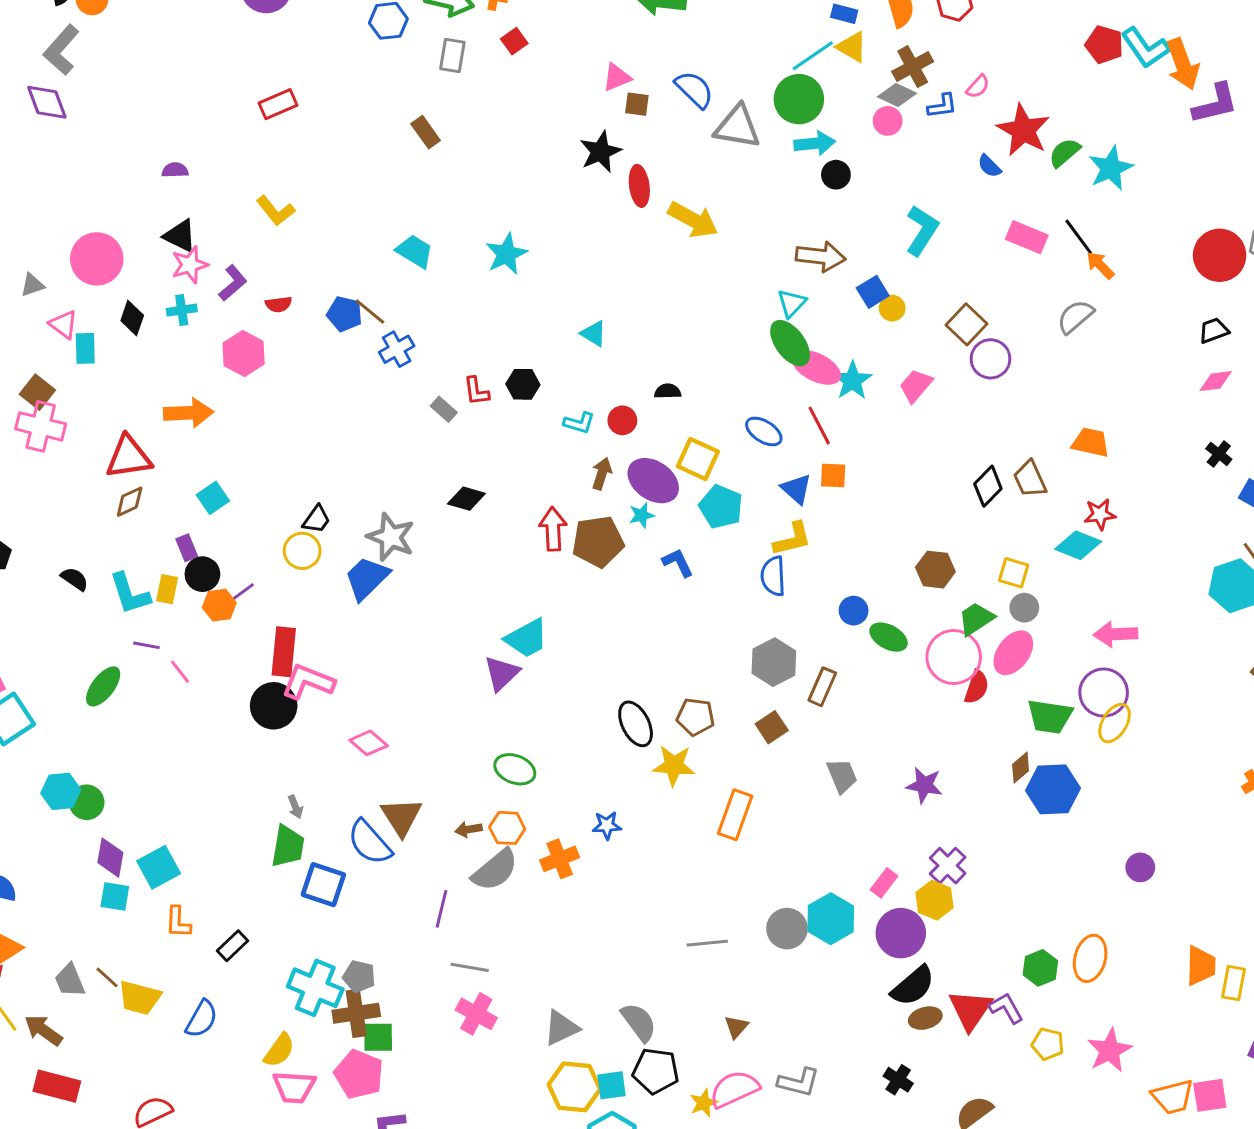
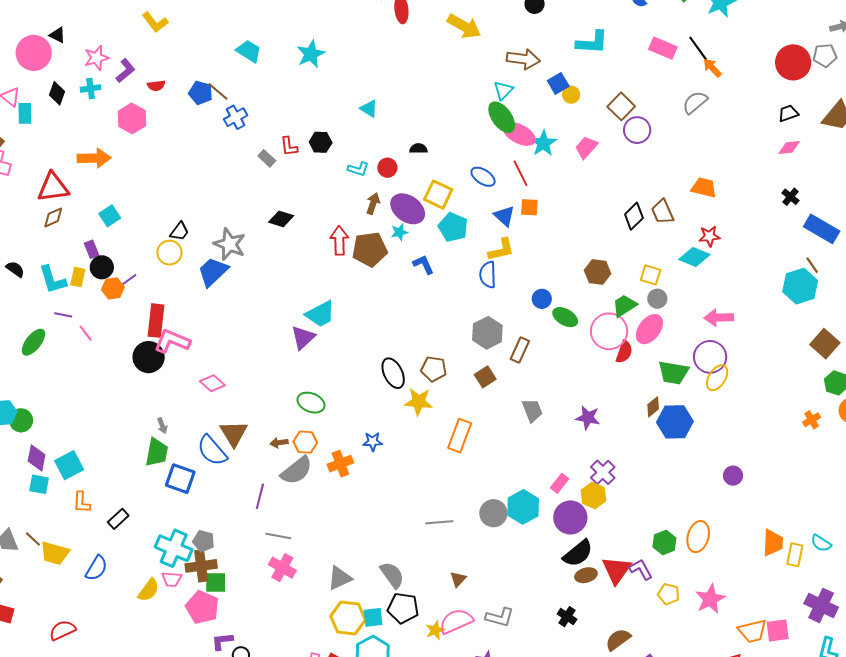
yellow arrow: (693, 220) -> (464, 26), moved
cyan L-shape: (922, 230) -> (592, 42), turned 60
black triangle: (180, 236) -> (57, 35), moved, size x0.7
pink trapezoid: (294, 1087) -> (172, 579), moved, size x0.7

